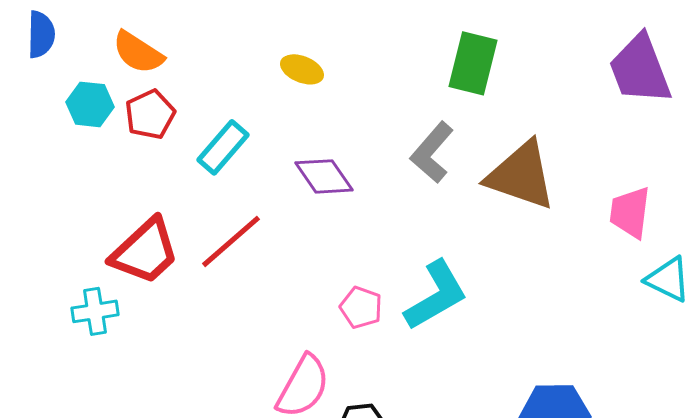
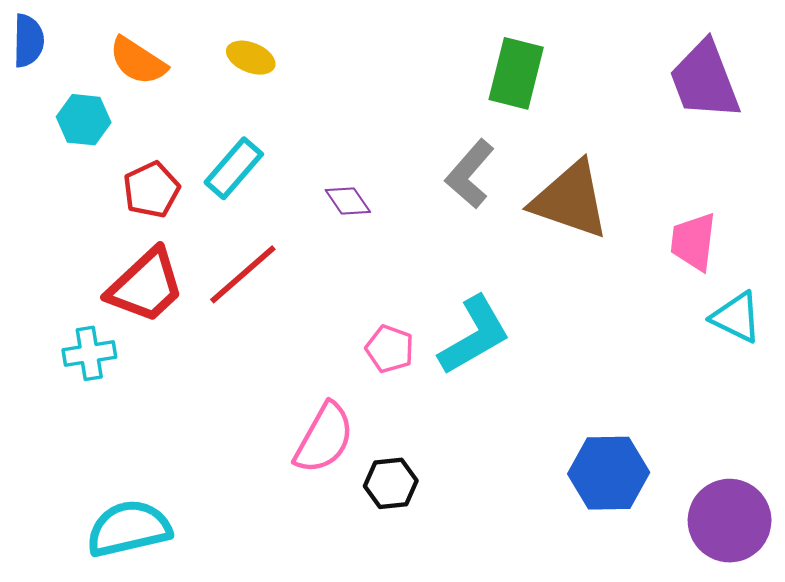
yellow ellipse: (302, 69) -> (251, 58), moved
red pentagon: (150, 114) -> (151, 190), moved
purple diamond: (324, 176) -> (348, 201), size x0.7

